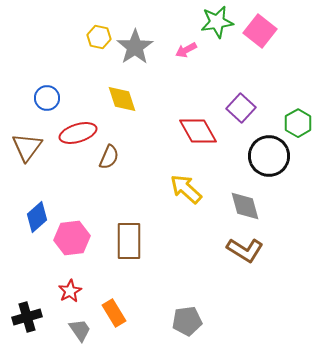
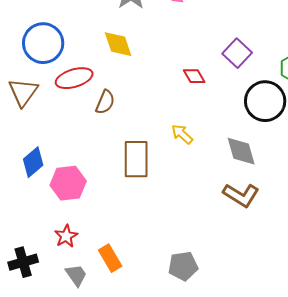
blue circle: (47, 98) -> (43, 43), size x1.6
red diamond: (198, 131) -> (194, 76), size x0.6
yellow arrow: (186, 189) -> (182, 134), size x0.7
brown rectangle: (129, 241) -> (136, 159), moved

